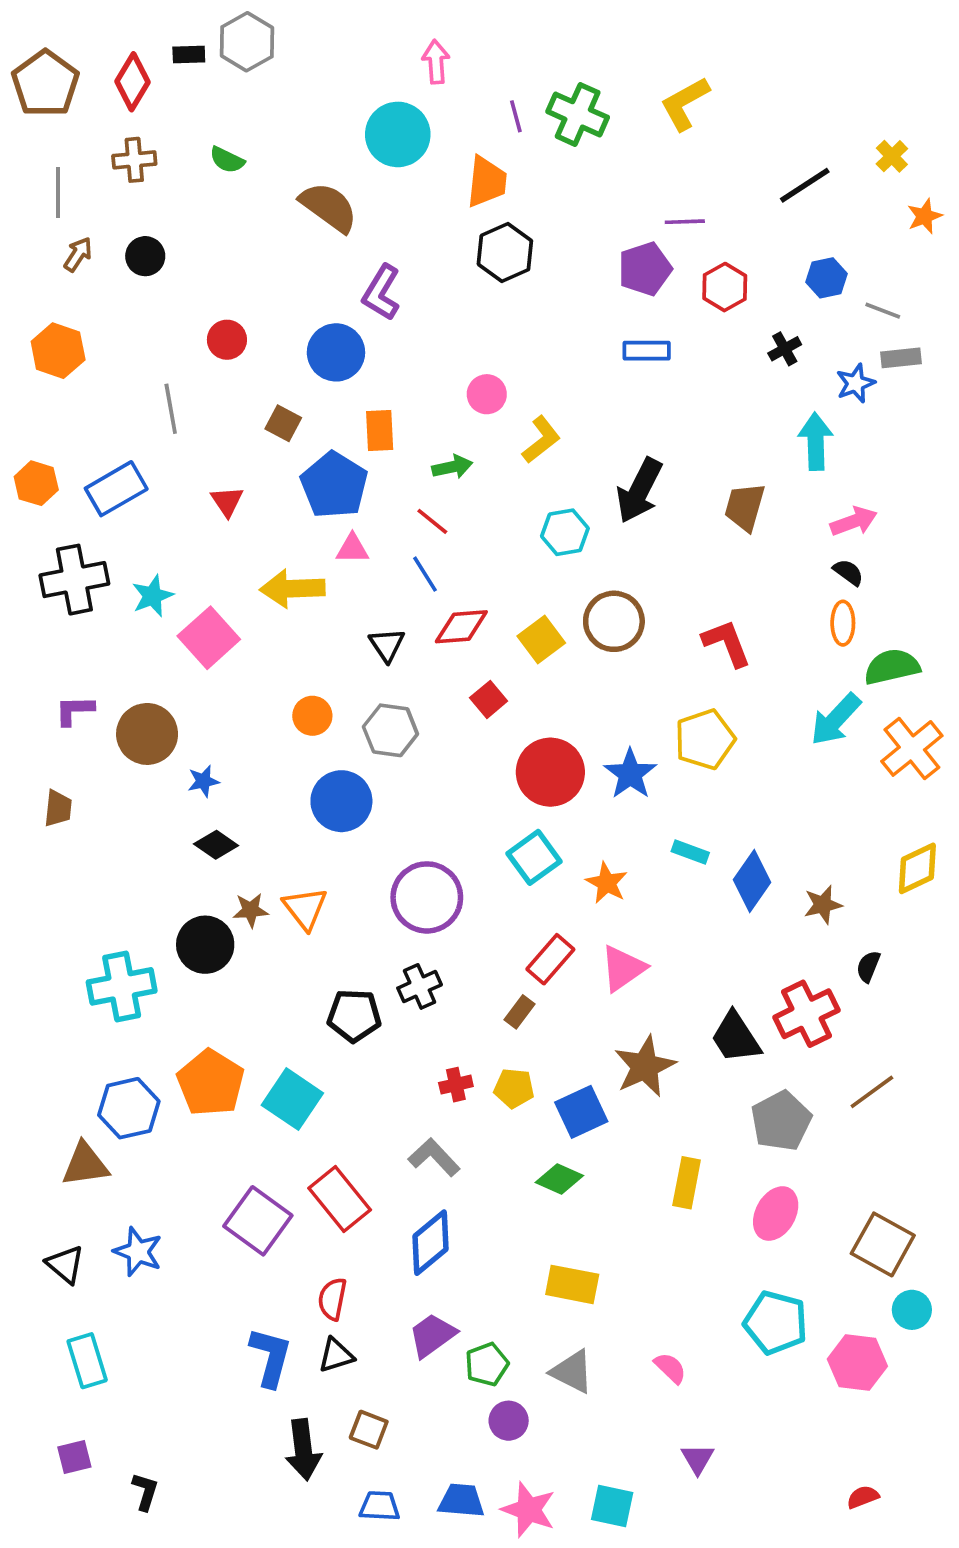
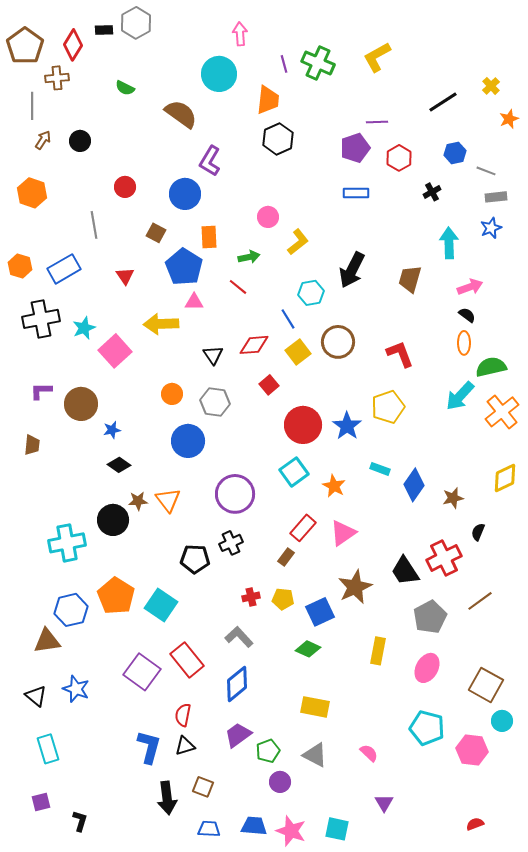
brown cross: (134, 160) -> (57, 78), moved
blue star: (856, 383) -> (491, 228), moved
blue line: (425, 574) -> (288, 319), moved

